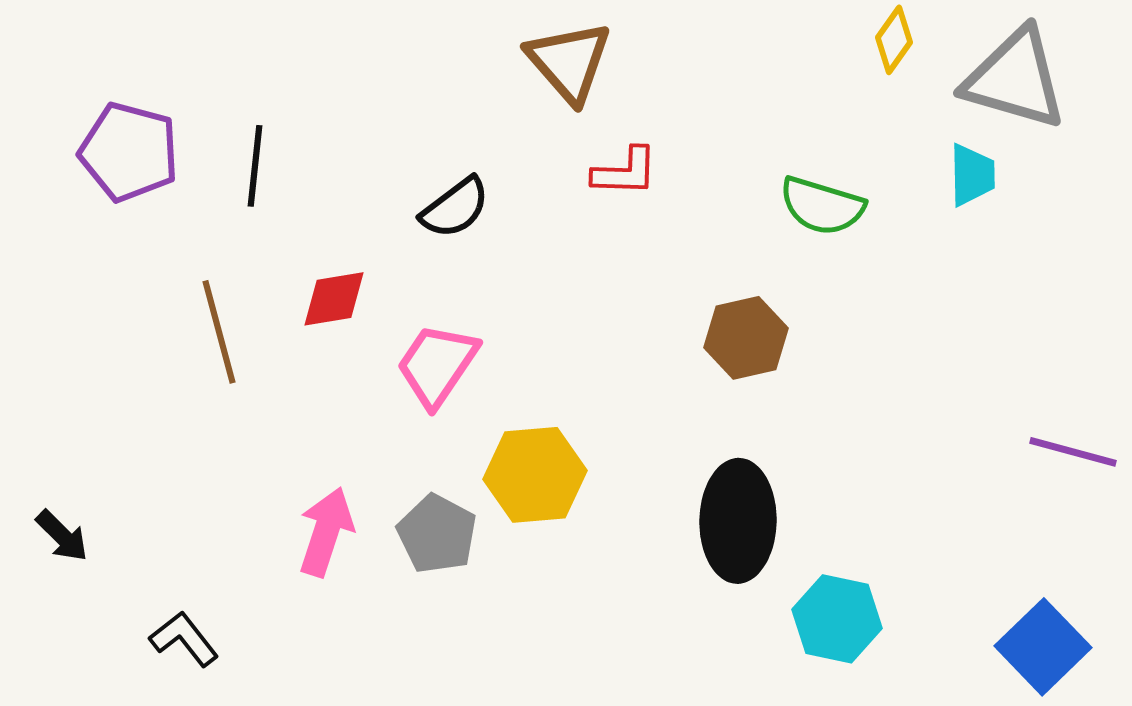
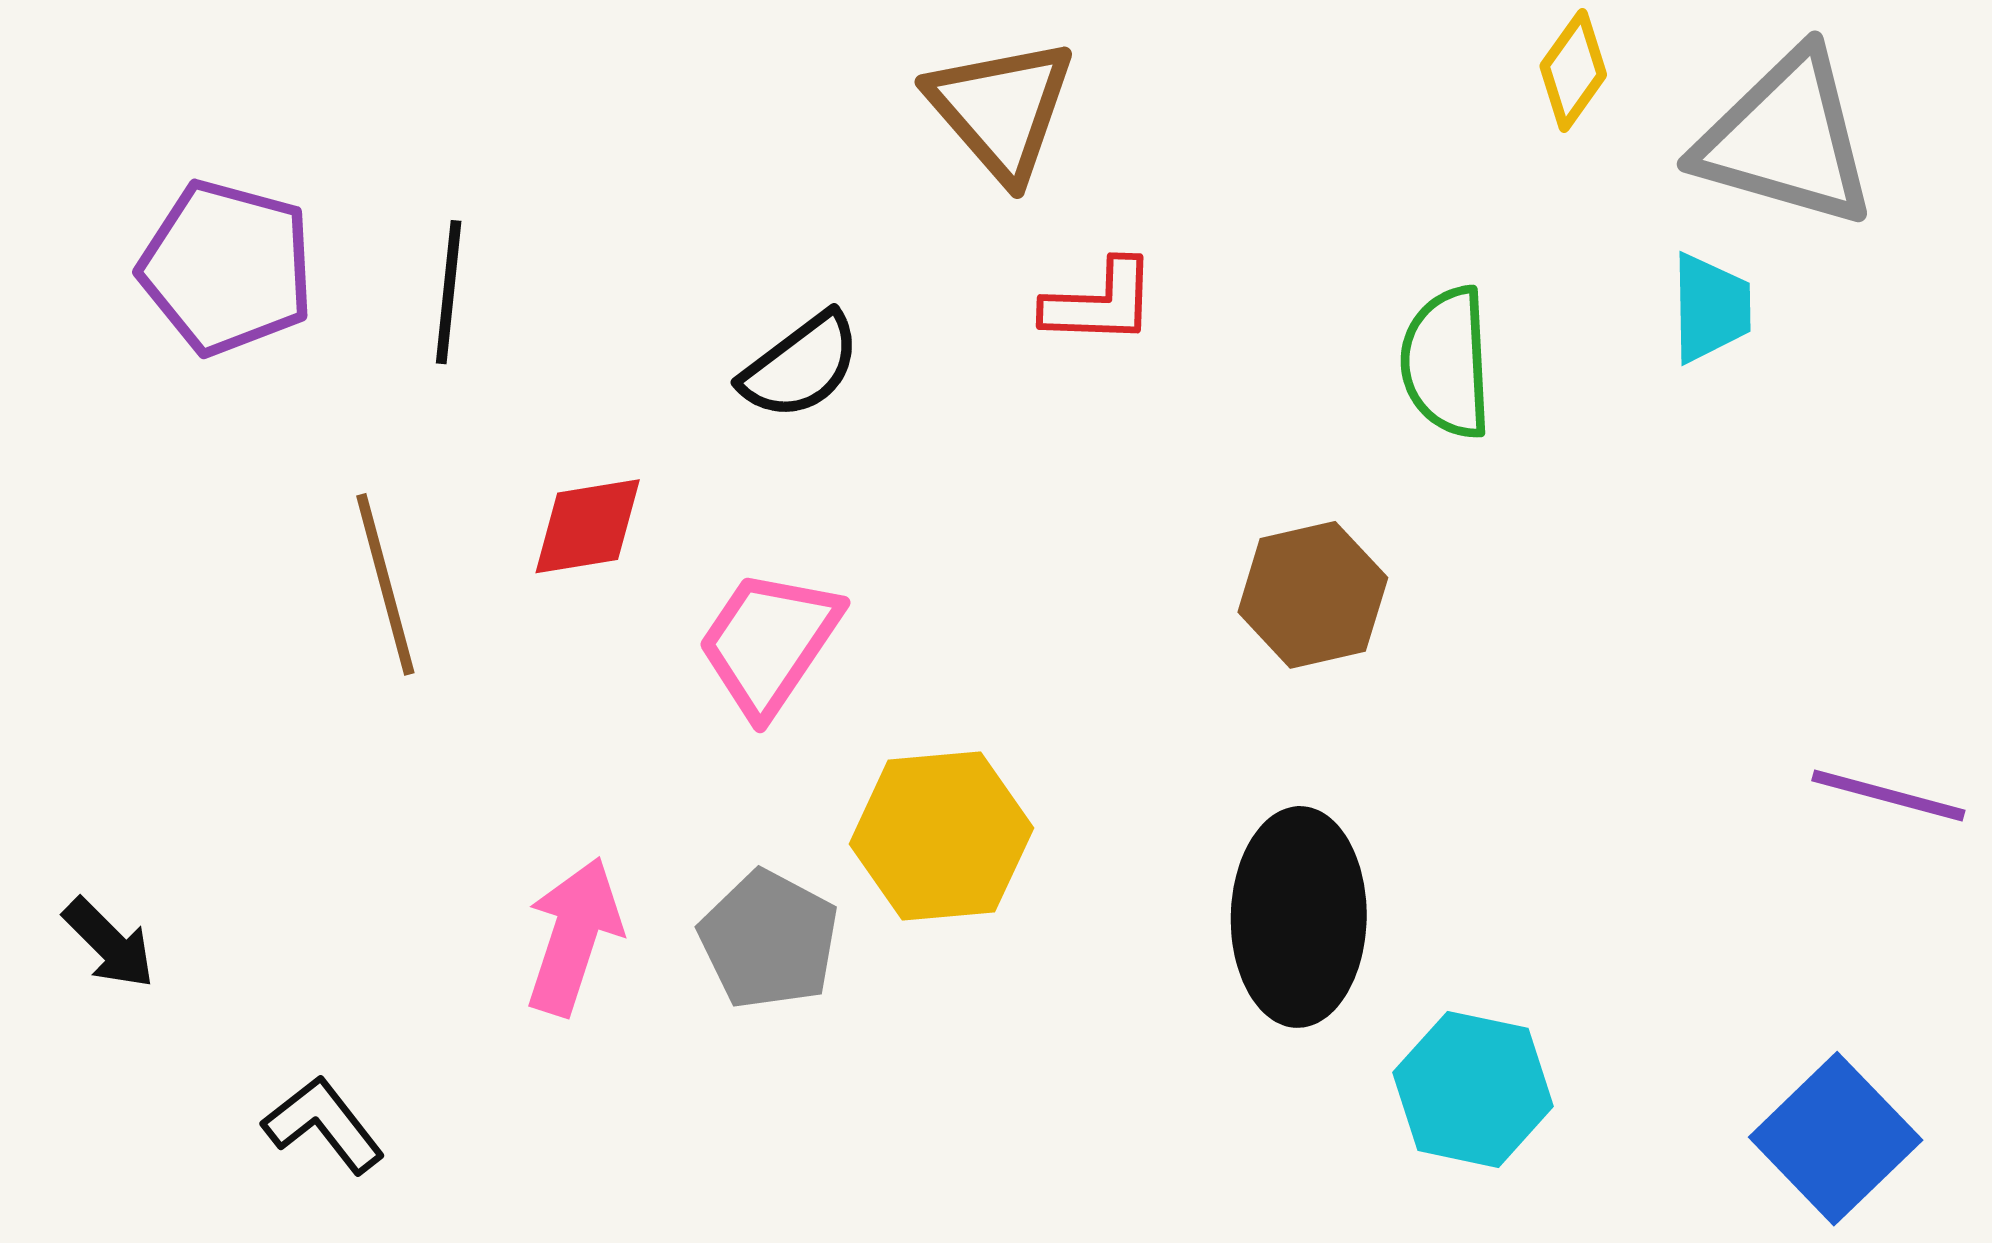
green semicircle: (822, 206) -> (1447, 363), turned 70

